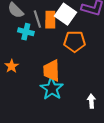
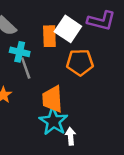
gray line: (37, 19) -> (26, 68), moved
white arrow: (91, 101) -> (71, 136), moved

